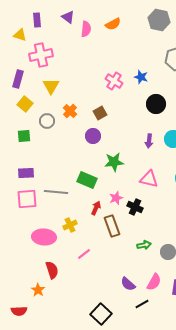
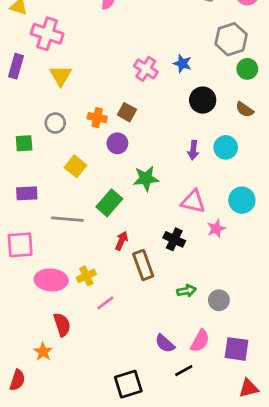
pink cross: (41, 55) -> (47, 34), turned 30
yellow square: (25, 104) -> (76, 166), moved
orange cross: (70, 111) -> (97, 118), moved, turned -32
brown square: (100, 113) -> (127, 112), turned -32
green rectangle: (87, 180) -> (109, 203), turned -72
pink star: (116, 198) -> (216, 229), moved
pink square: (27, 199) -> (20, 245), moved
yellow cross: (70, 225) -> (86, 276), moved
red semicircle: (19, 311) -> (17, 380), turned -70
black square: (101, 314) -> (128, 384), turned 30

